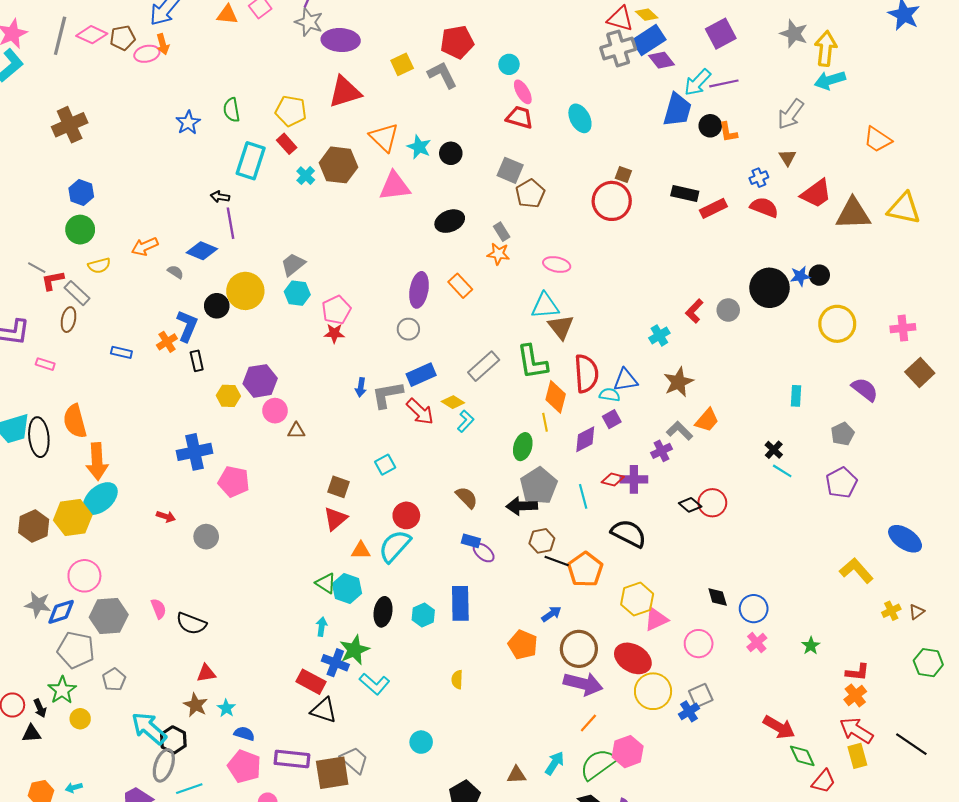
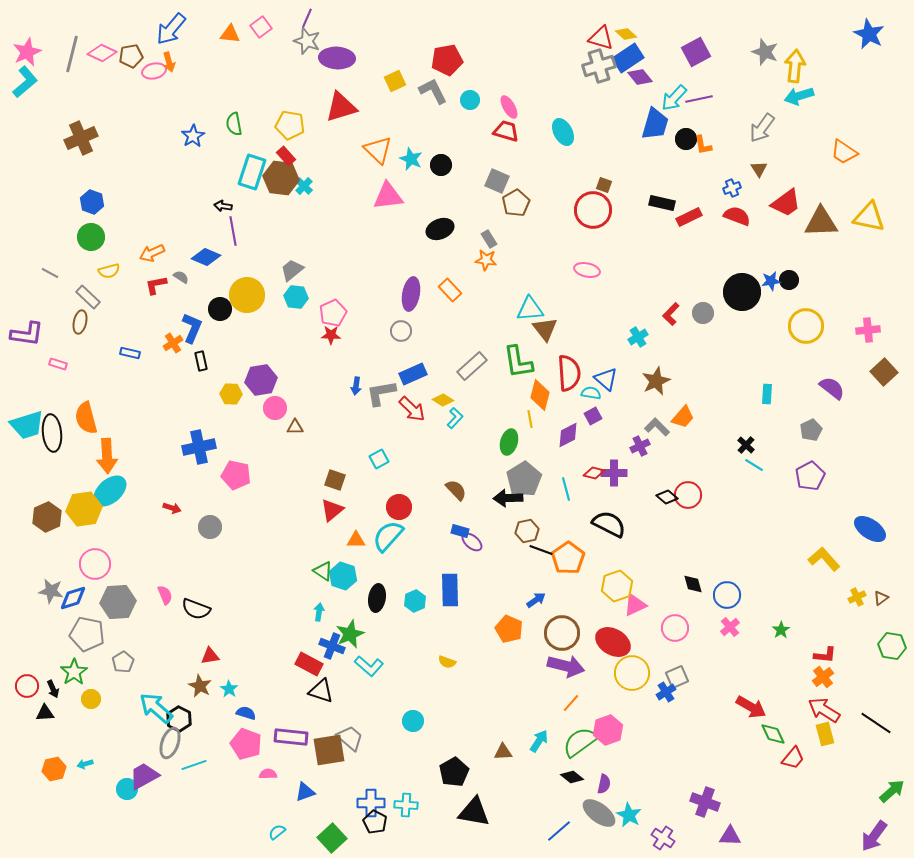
cyan circle: (509, 64) -> (470, 100), moved
brown hexagon: (339, 165) -> (281, 178), moved
pink ellipse: (557, 264) -> (587, 270), moved
red L-shape: (53, 280) -> (156, 285), moved
blue triangle: (625, 380) -> (606, 379), turned 50
yellow semicircle: (457, 680) -> (447, 662), turned -72

